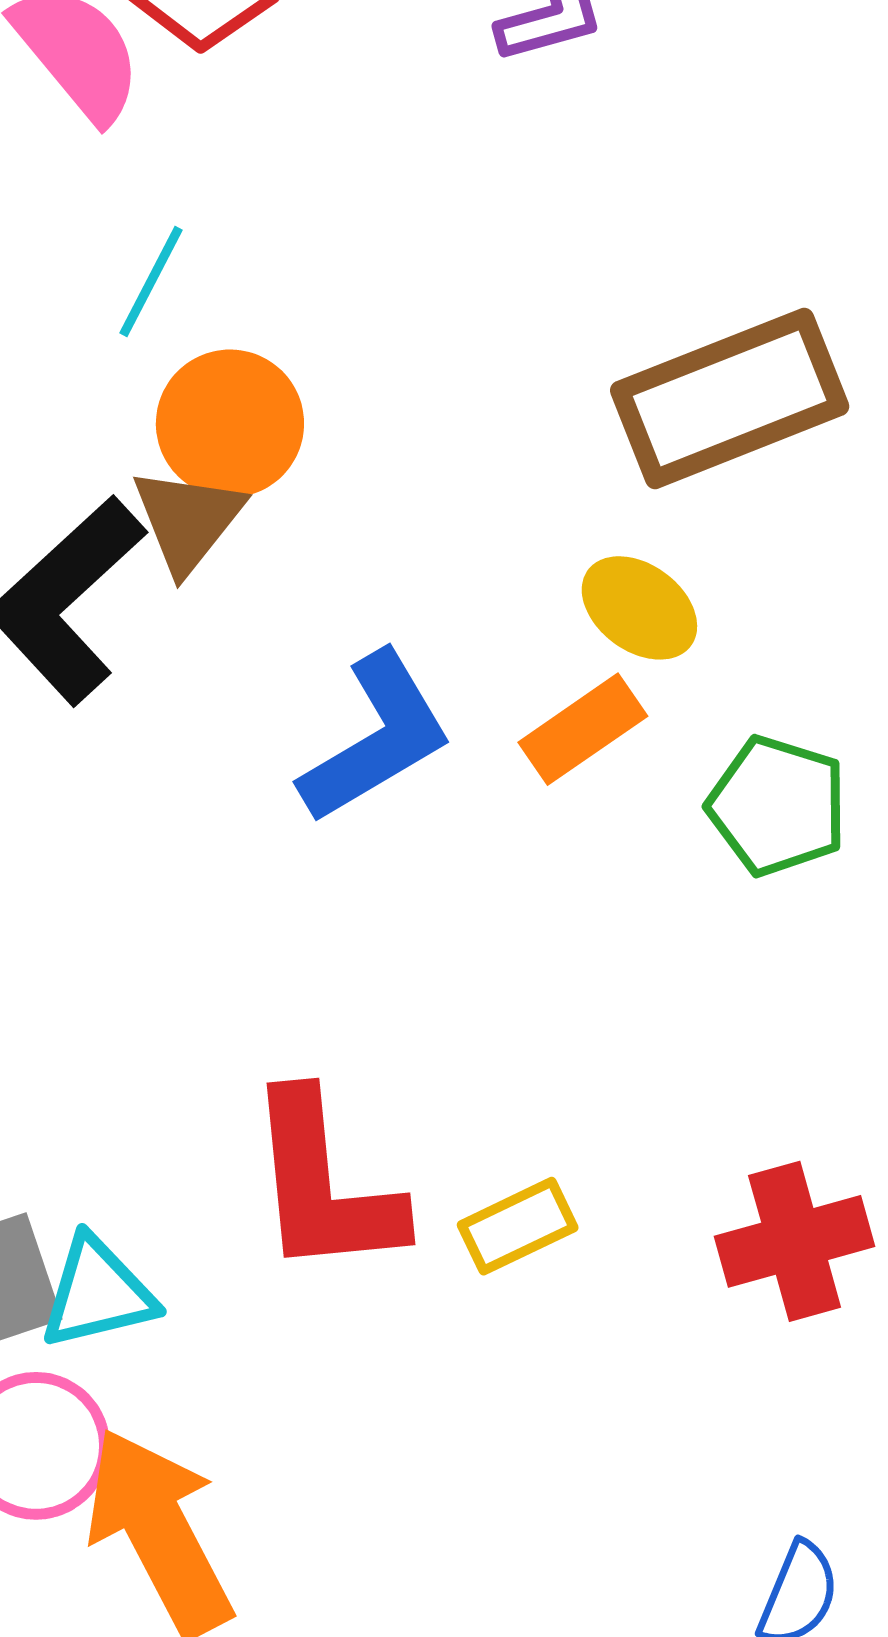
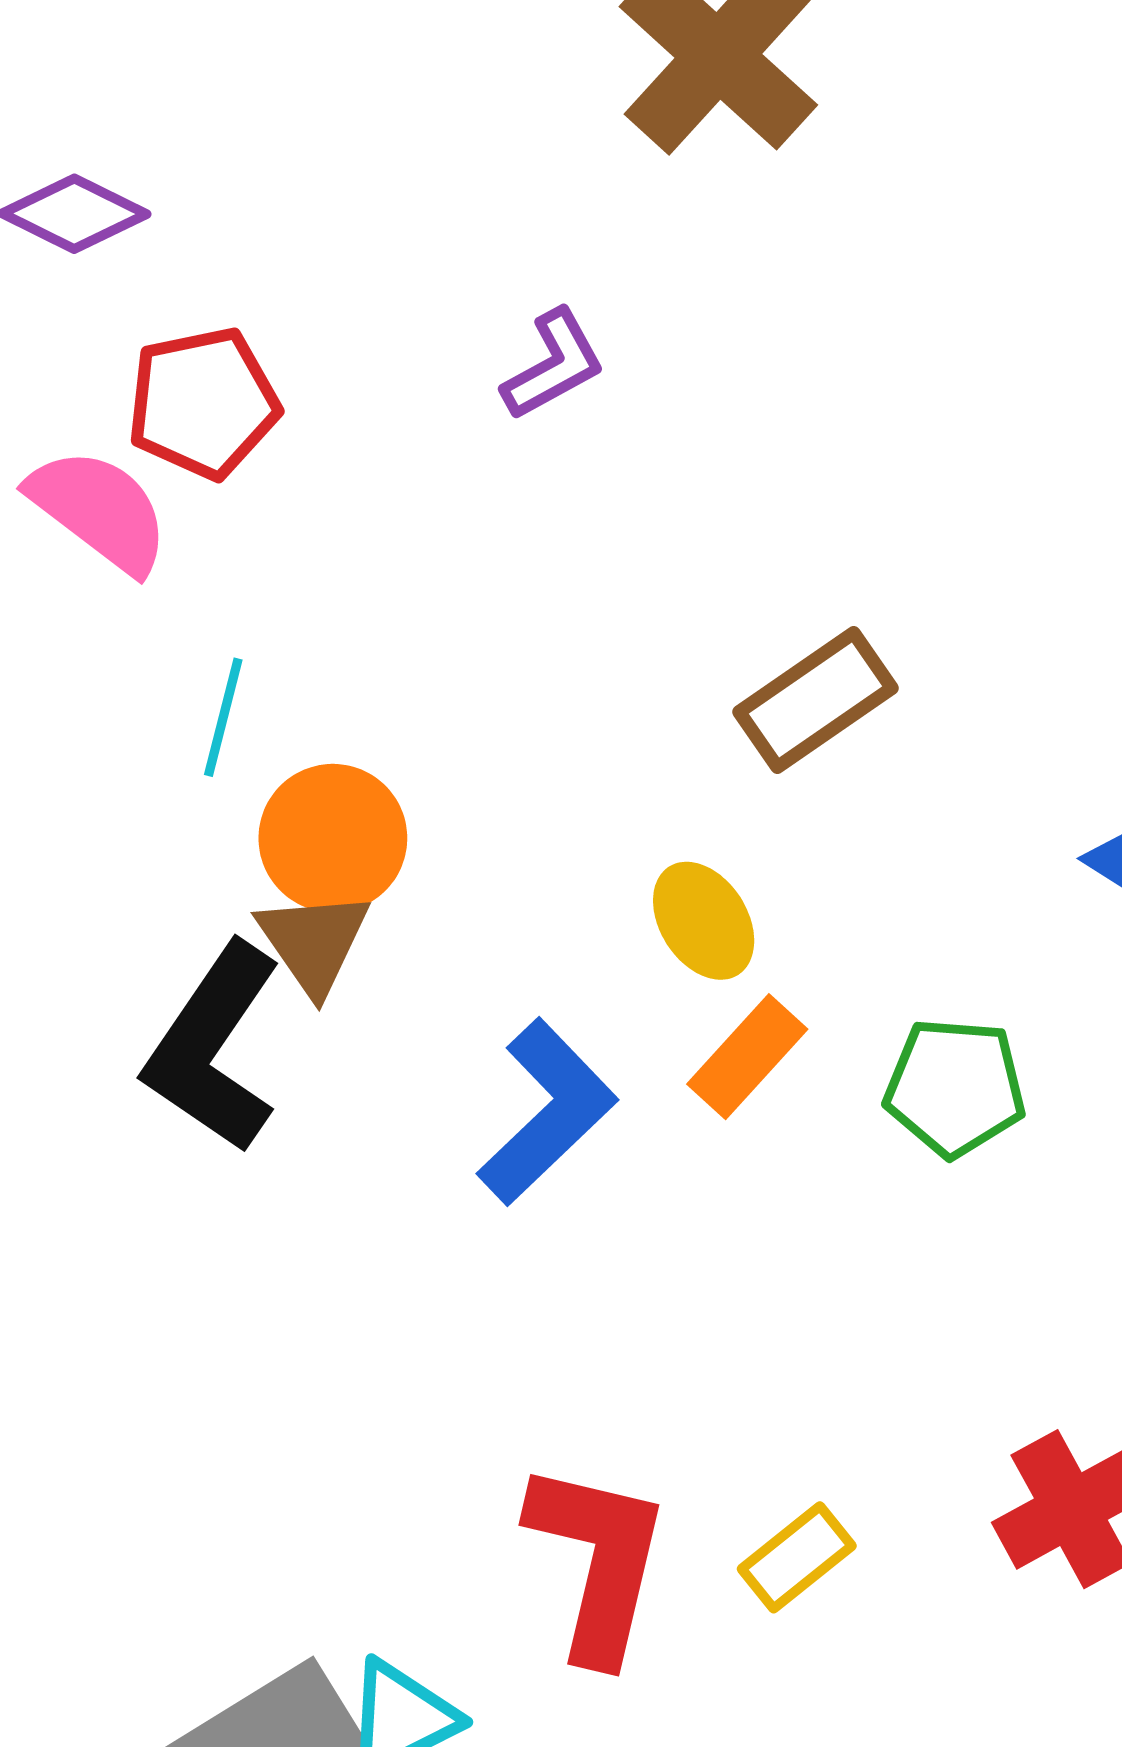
brown rectangle: (730, 398) -> (816, 700), size x0.7
yellow ellipse: (639, 608) -> (704, 921), moved, turned 34
red L-shape: (324, 1185) -> (598, 1561), turned -148

